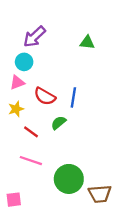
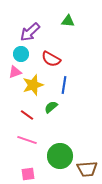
green triangle: (87, 42) -> (68, 21), moved
red semicircle: (45, 96) -> (51, 59), moved
yellow star: (16, 109) -> (33, 85), moved, size x1.5
pink square: (14, 200) -> (28, 174), moved

